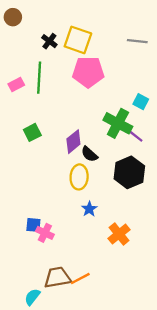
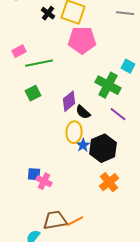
green line: (39, 78) -> (39, 63), moved, turned 76
purple line: (134, 135) -> (118, 114), moved
black hexagon: (129, 172) -> (103, 148), moved
blue star: (89, 209) -> (83, 145), moved

